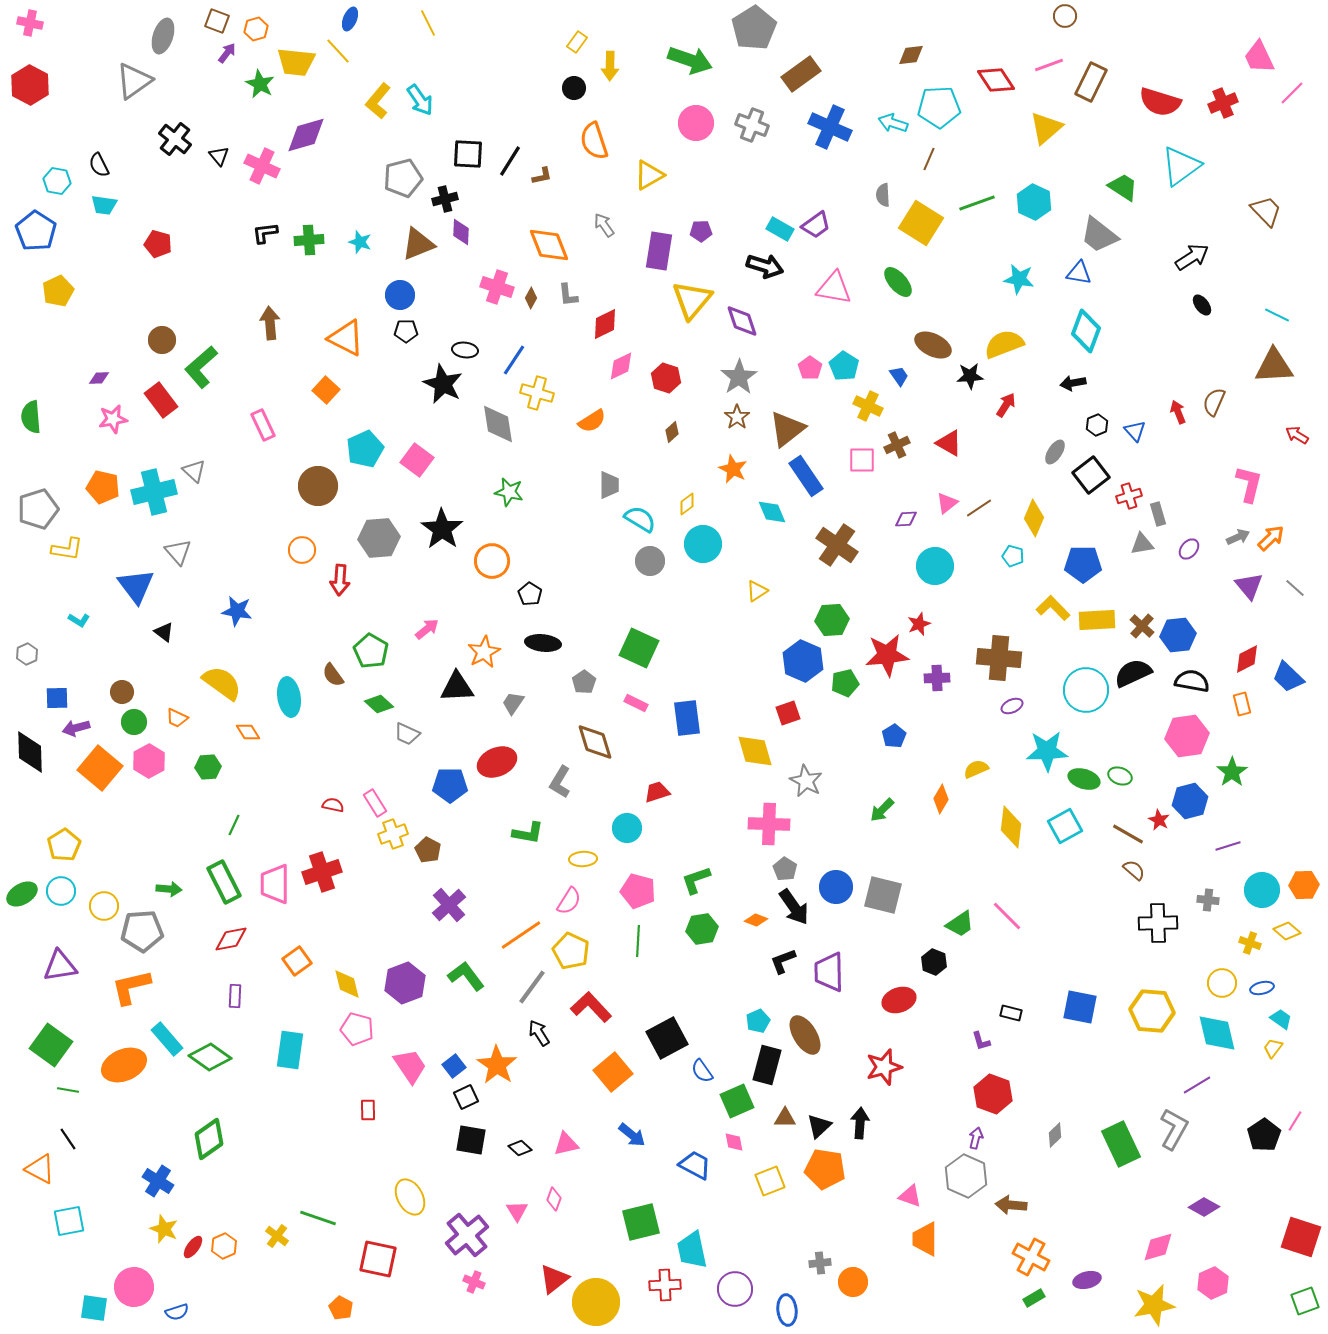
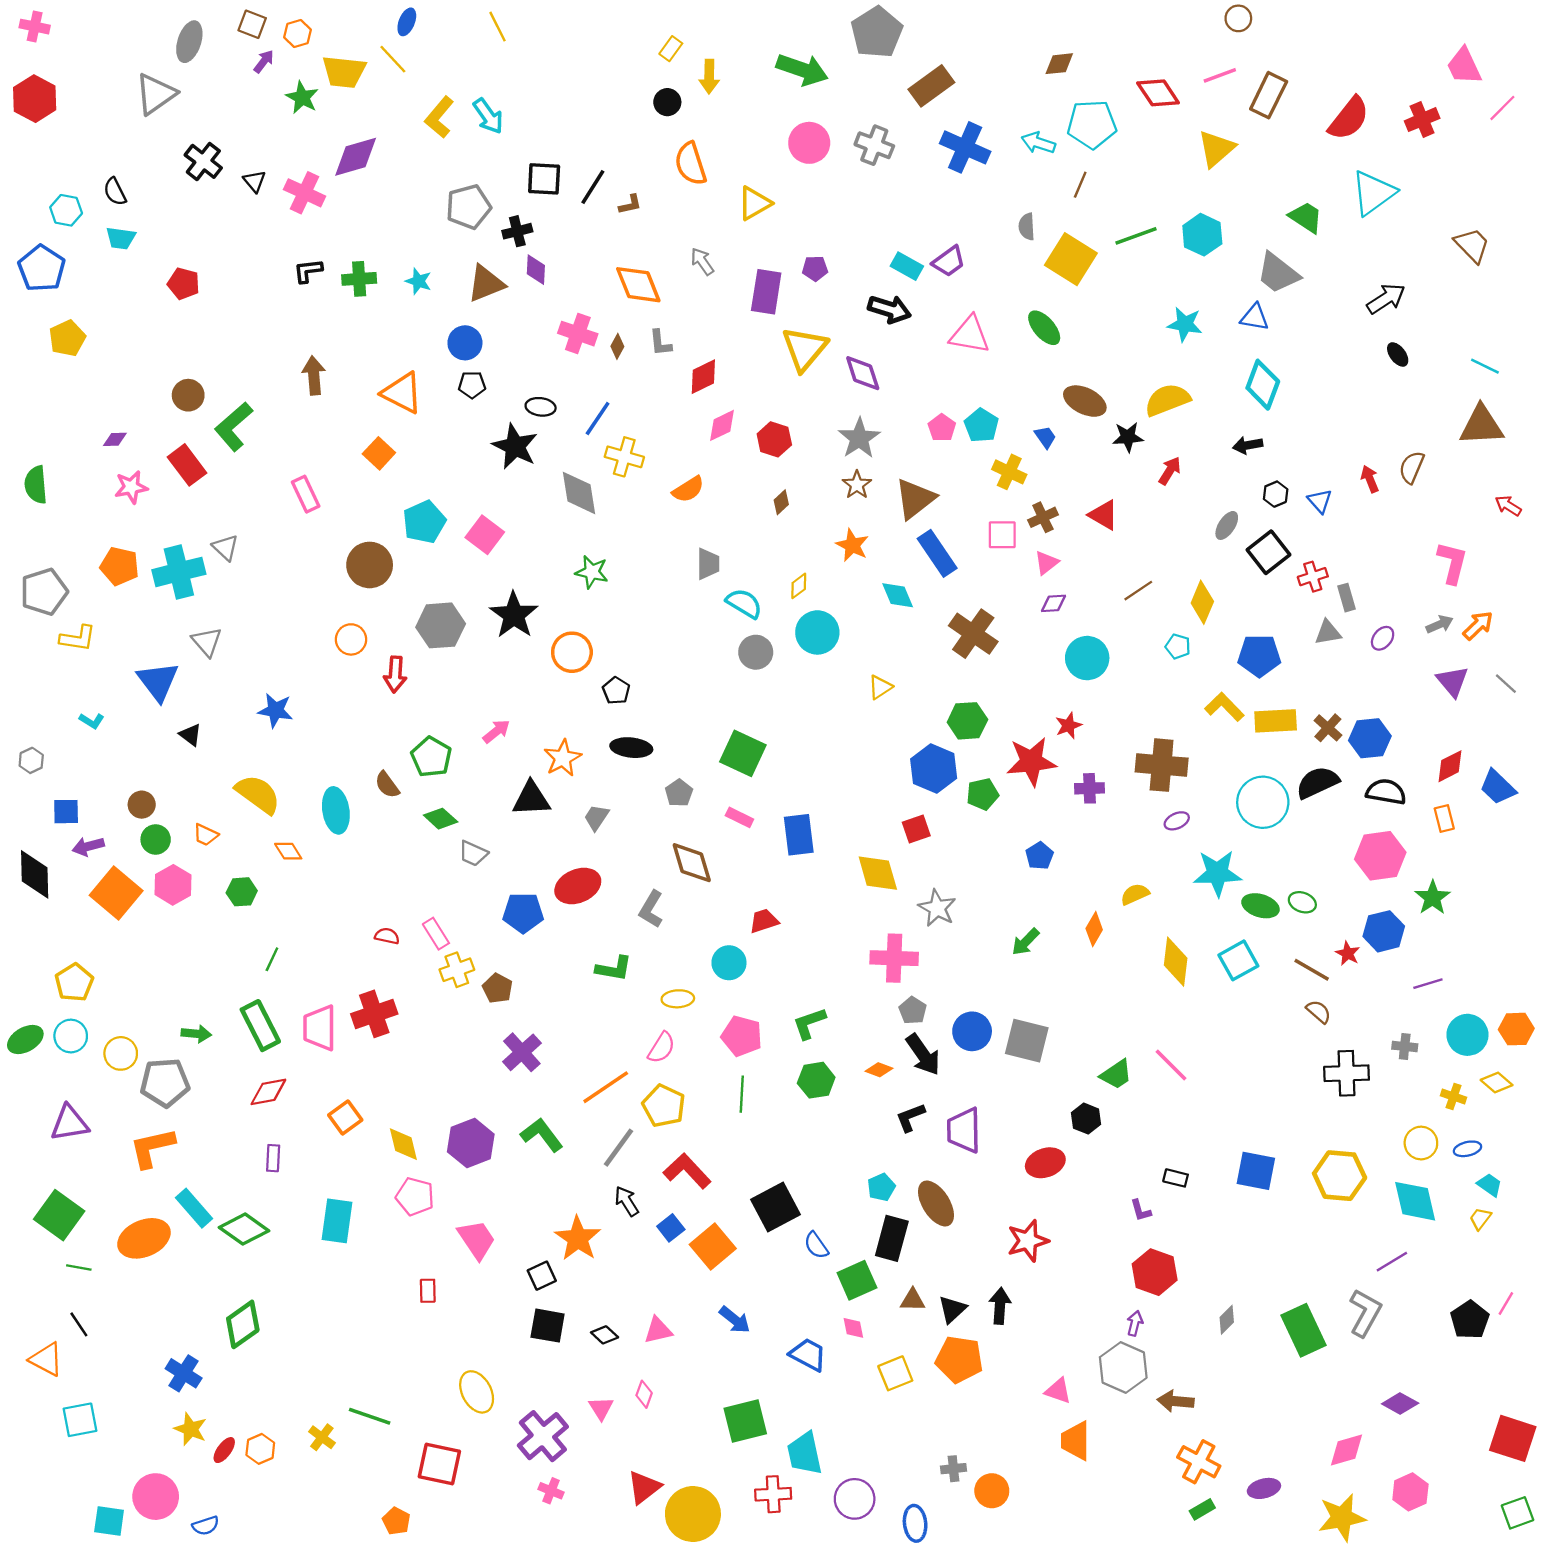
red semicircle: (1160, 102) -> (1349, 118), turned -69
pink triangle: (947, 503) -> (1046, 563), moved
blue square: (454, 1066) -> (671, 1228), moved

